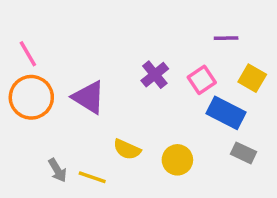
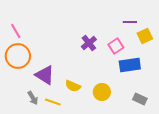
yellow square: (252, 78) -> (145, 36), moved, turned 35
purple triangle: (89, 97) -> (45, 75), moved
blue rectangle: (226, 113) -> (130, 65), turned -35
gray rectangle: (243, 153) -> (140, 99), moved

